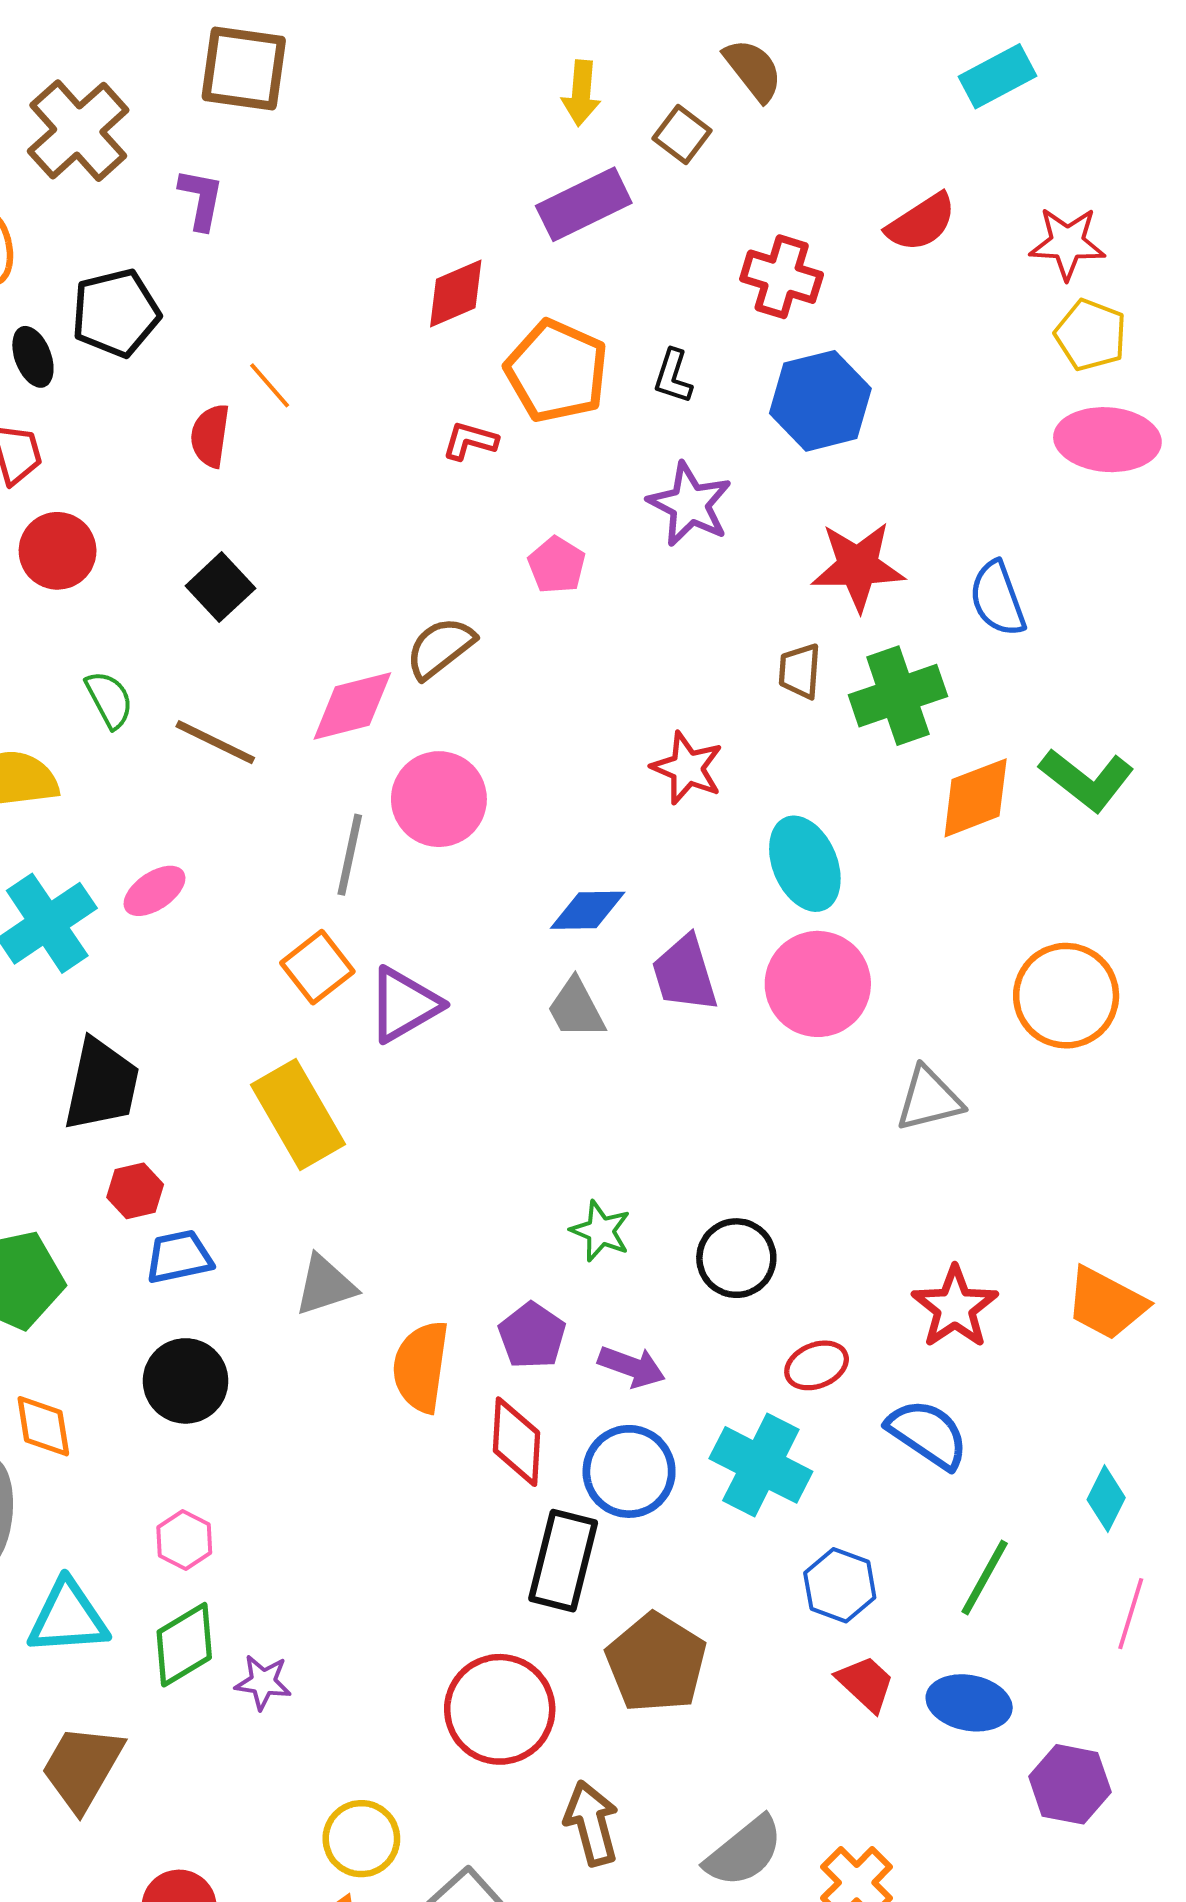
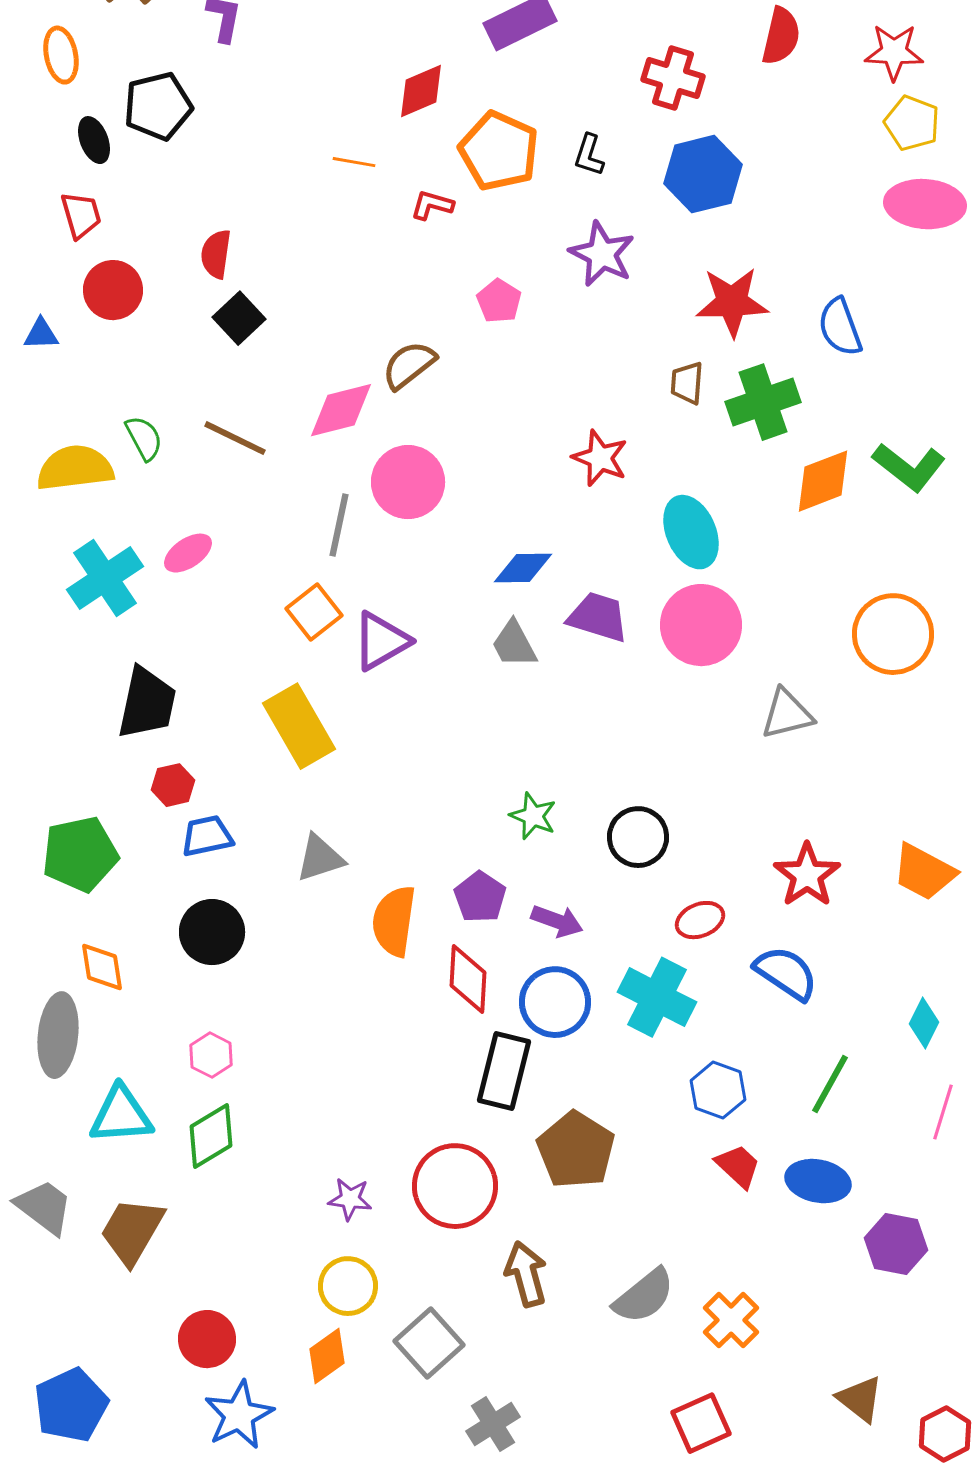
red semicircle: (921, 222) -> (781, 36), turned -44
orange line: (270, 385) -> (354, 162), moved, turned -39
red semicircle: (210, 436) -> (216, 254), moved
green semicircle: (109, 700) -> (144, 438), moved
purple trapezoid: (685, 974) -> (598, 617), turned 124
purple star: (263, 1682) -> (350, 1199), moved

